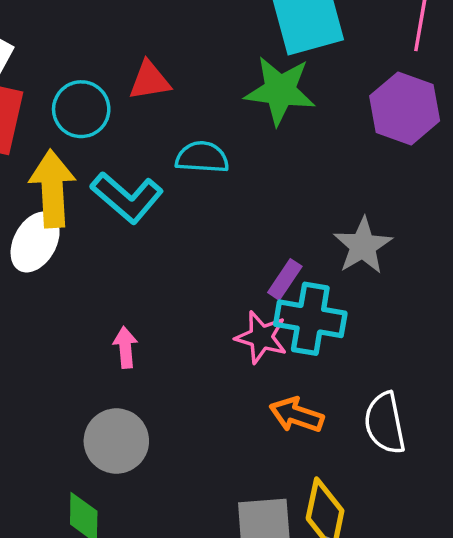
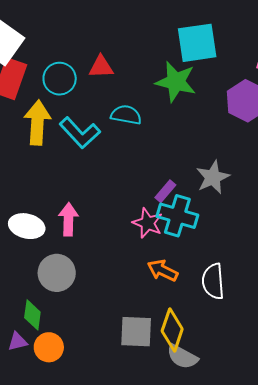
white ellipse: (35, 242) -> (27, 226), moved, turned 68
pink arrow: (125, 347) -> (68, 219), size x1.4

